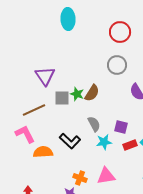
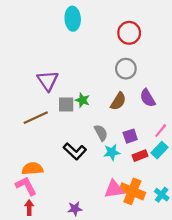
brown semicircle: (92, 93) -> (118, 101), moved
purple square: (121, 127) -> (130, 136), turned -32
pink L-shape: (25, 134) -> (26, 186), moved
orange semicircle: (43, 152) -> (32, 169), moved
orange cross: (80, 178) -> (132, 191), moved, size x1.6

